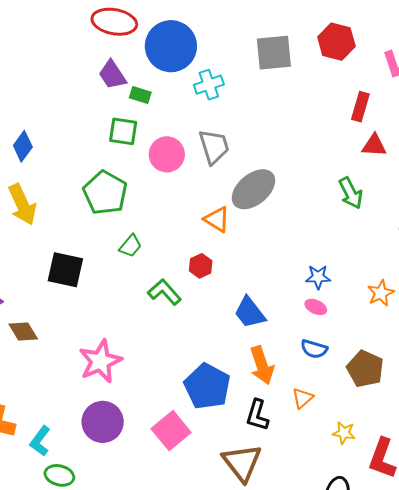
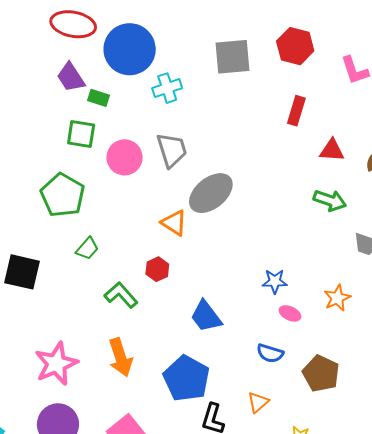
red rectangle: (360, 107) -> (296, 111), moved
green arrow: (351, 193) -> (330, 200), moved, turned -44
pink ellipse: (316, 307) -> (290, 313), moved
orange arrow: (262, 365) -> (120, 357), moved
blue pentagon: (207, 386) -> (186, 378), moved

